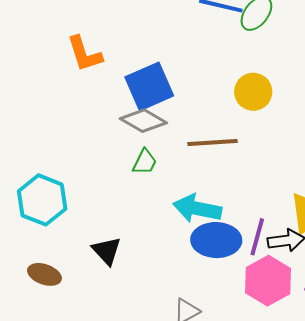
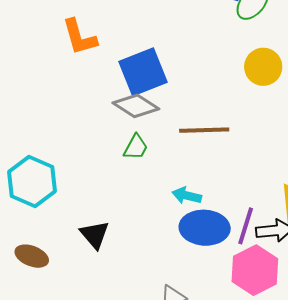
yellow circle: (253, 92) -> (263, 67), moved
cyan arrow: (197, 209) -> (187, 196), size x0.6

